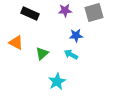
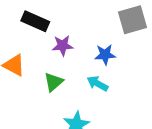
purple star: (65, 10) -> (63, 46), moved

